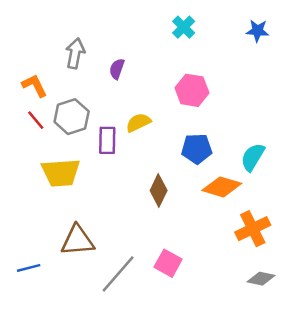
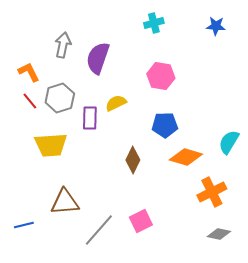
cyan cross: (184, 27) -> (154, 23), turned 30
purple semicircle: (117, 69) -> (98, 58), size x1.8
cyan semicircle: (253, 157) -> (229, 142), moved
pink square: (168, 263) -> (141, 221), turned 35

